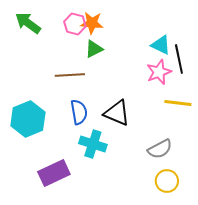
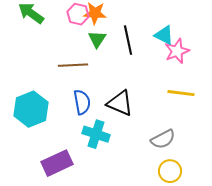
green triangle: (94, 49) -> (97, 39), turned -30
black line: (179, 59) -> (128, 40), moved
pink star: (159, 72) -> (177, 51), moved

